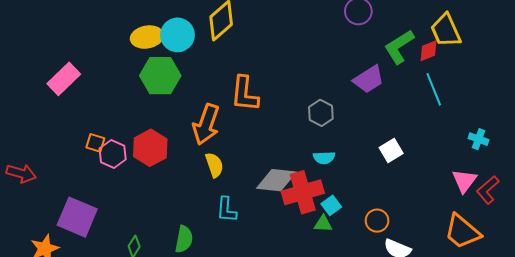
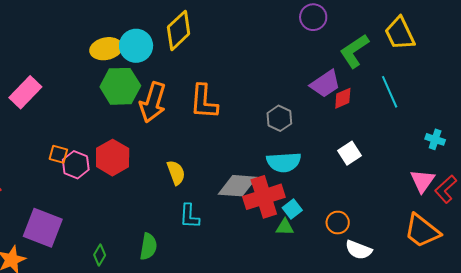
red diamond: (429, 51) -> (343, 98), moved
orange arrow: (206, 124) -> (153, 102), moved
cyan semicircle: (324, 158) -> (284, 162), size x1.6

